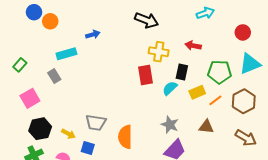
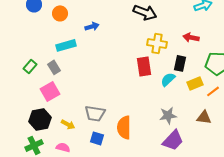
orange circle: (50, 21) -> (60, 13), moved
green rectangle: (20, 65) -> (30, 66), moved
pink square: (30, 98) -> (50, 91), moved
gray star: (170, 125) -> (168, 115), turned -30
blue square: (88, 148) -> (97, 138), moved

